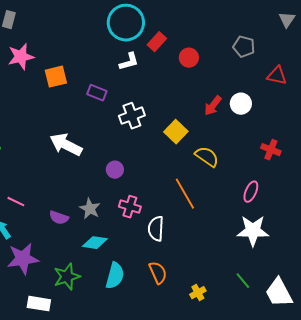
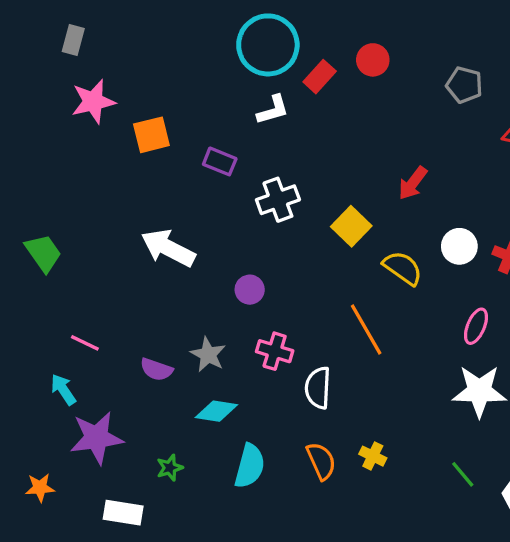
red circle: (189, 58) -> (373, 60), moved
white circle: (241, 104) -> (459, 246), moved
green star: (67, 277) -> (170, 468), size x0.6
yellow cross: (198, 293) -> (373, 456), moved, turned -35

